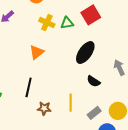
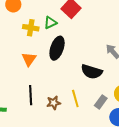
black ellipse: (85, 53) -> (57, 48), moved
black semicircle: (94, 81) -> (92, 72), size x1.5
brown star: (44, 108) -> (54, 103), moved

